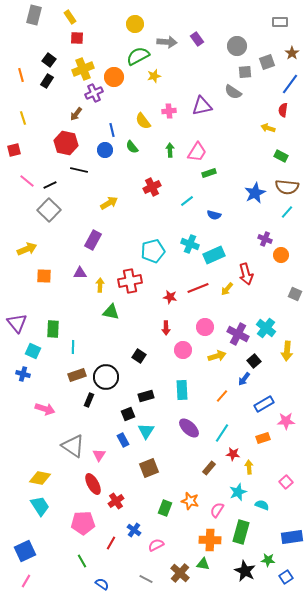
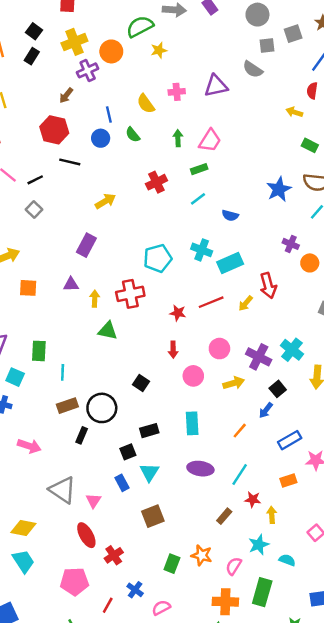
green rectangle: (209, 173) -> (199, 169), moved
gray square: (49, 210) -> (34, 210), size x0.6
purple ellipse: (189, 428) -> (200, 469), turned -35

